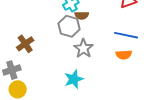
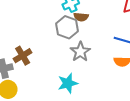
brown cross: (25, 44) -> (23, 56), moved

